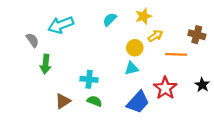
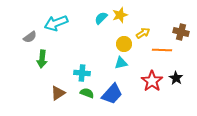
yellow star: (143, 16) -> (120, 15), moved
gray semicircle: (32, 40) -> (30, 37), turned 88
black star: (202, 85) -> (176, 78), moved
blue trapezoid: (138, 102) -> (112, 94), moved

